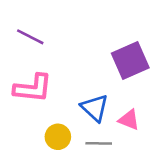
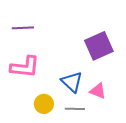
purple line: (30, 37) -> (23, 28), turned -30

